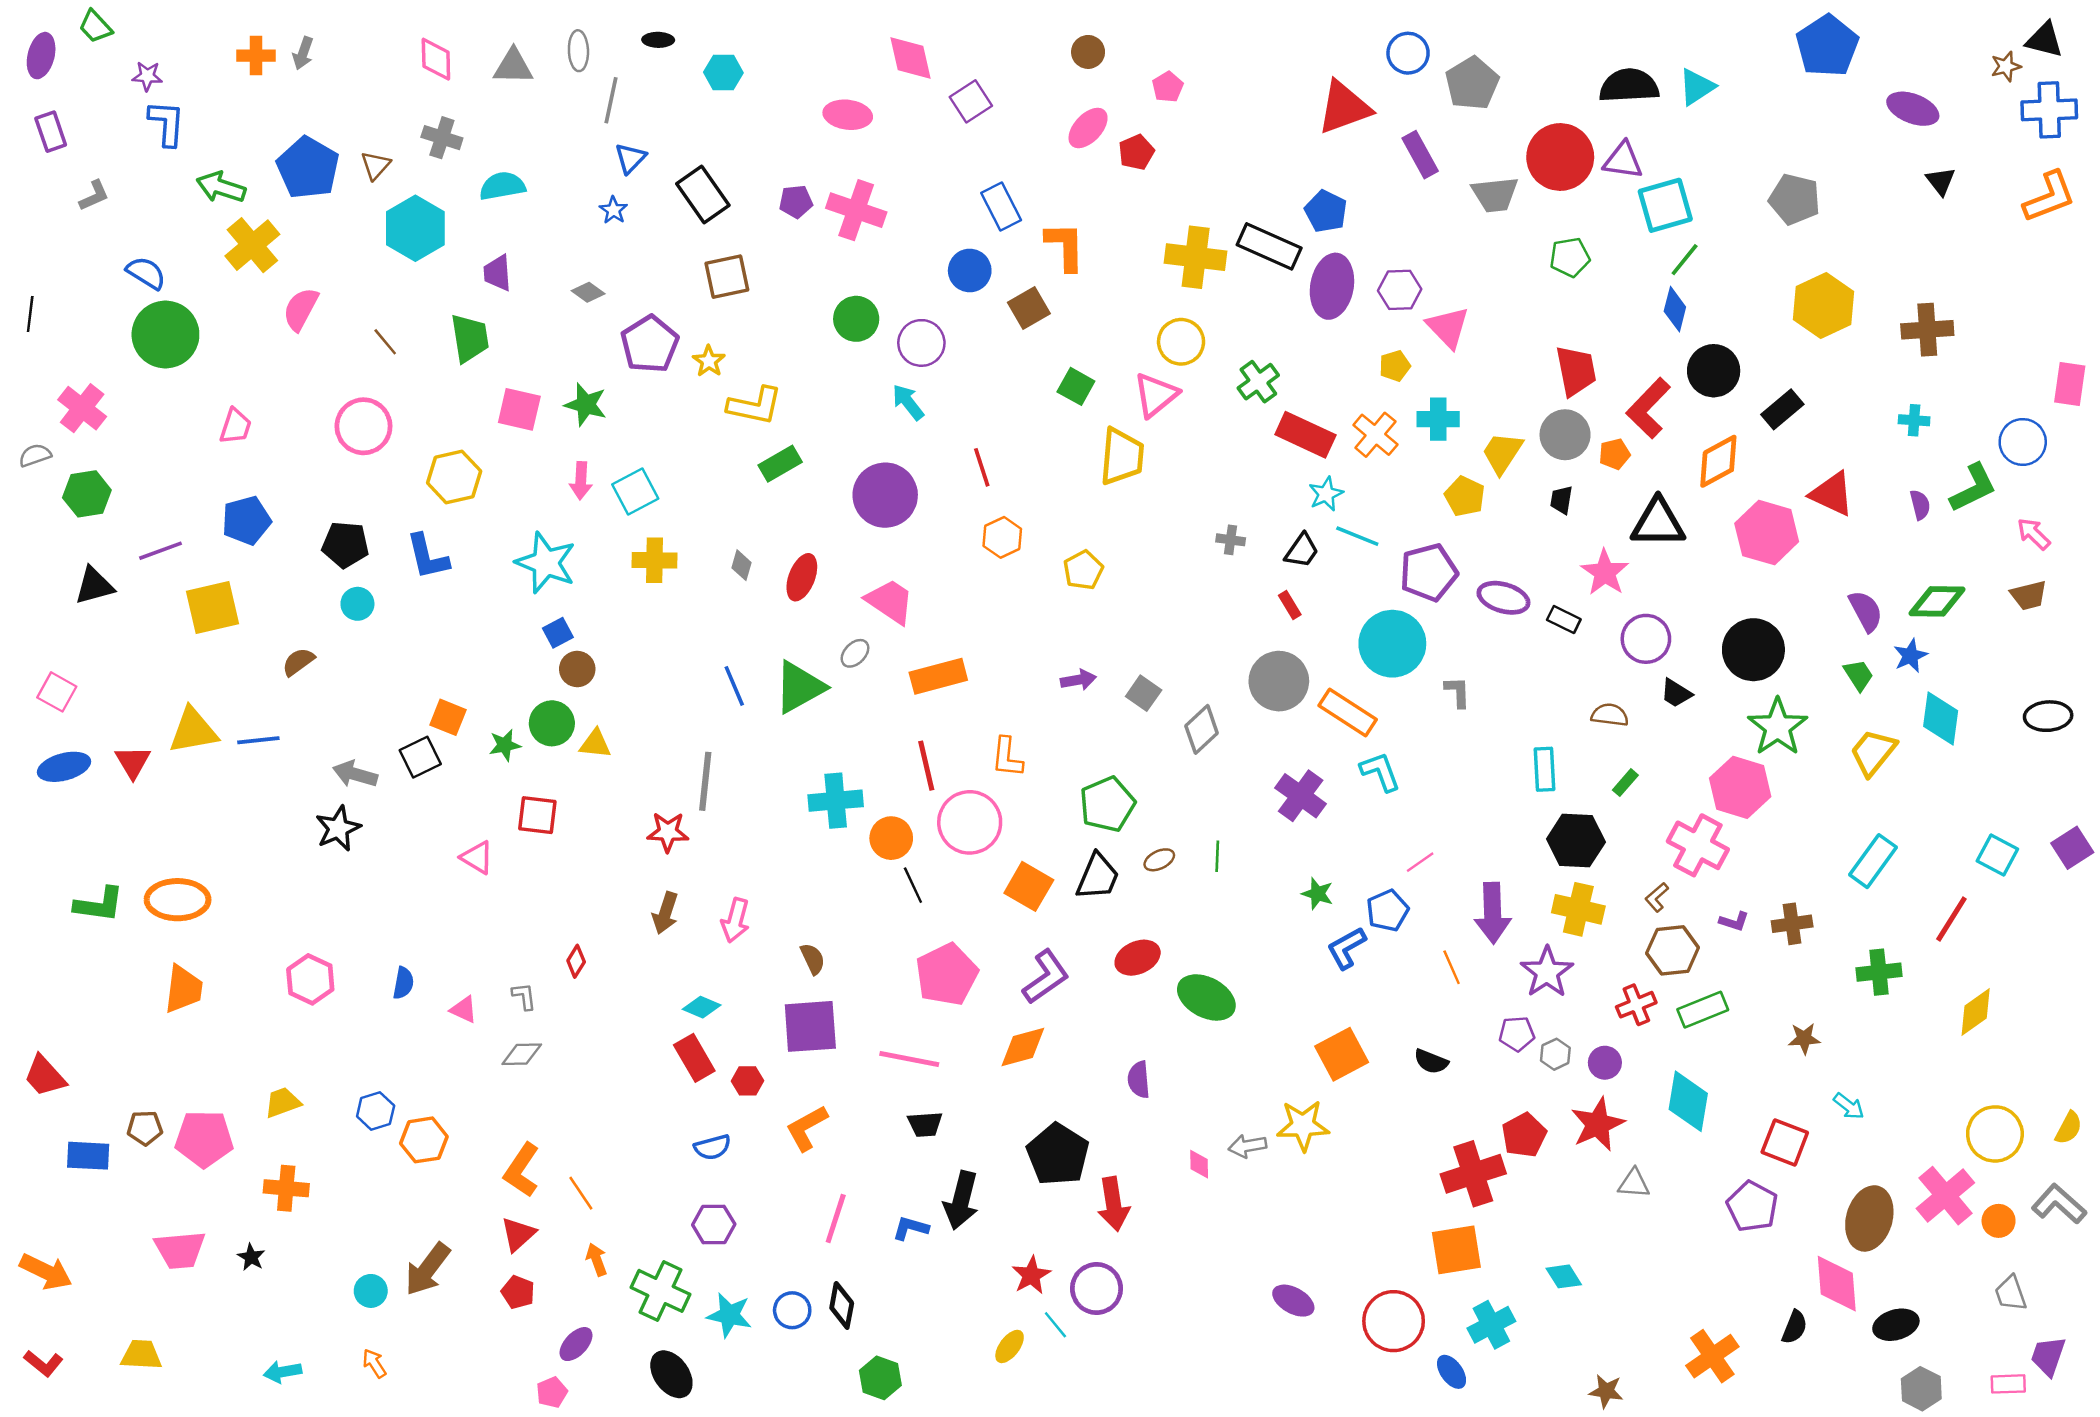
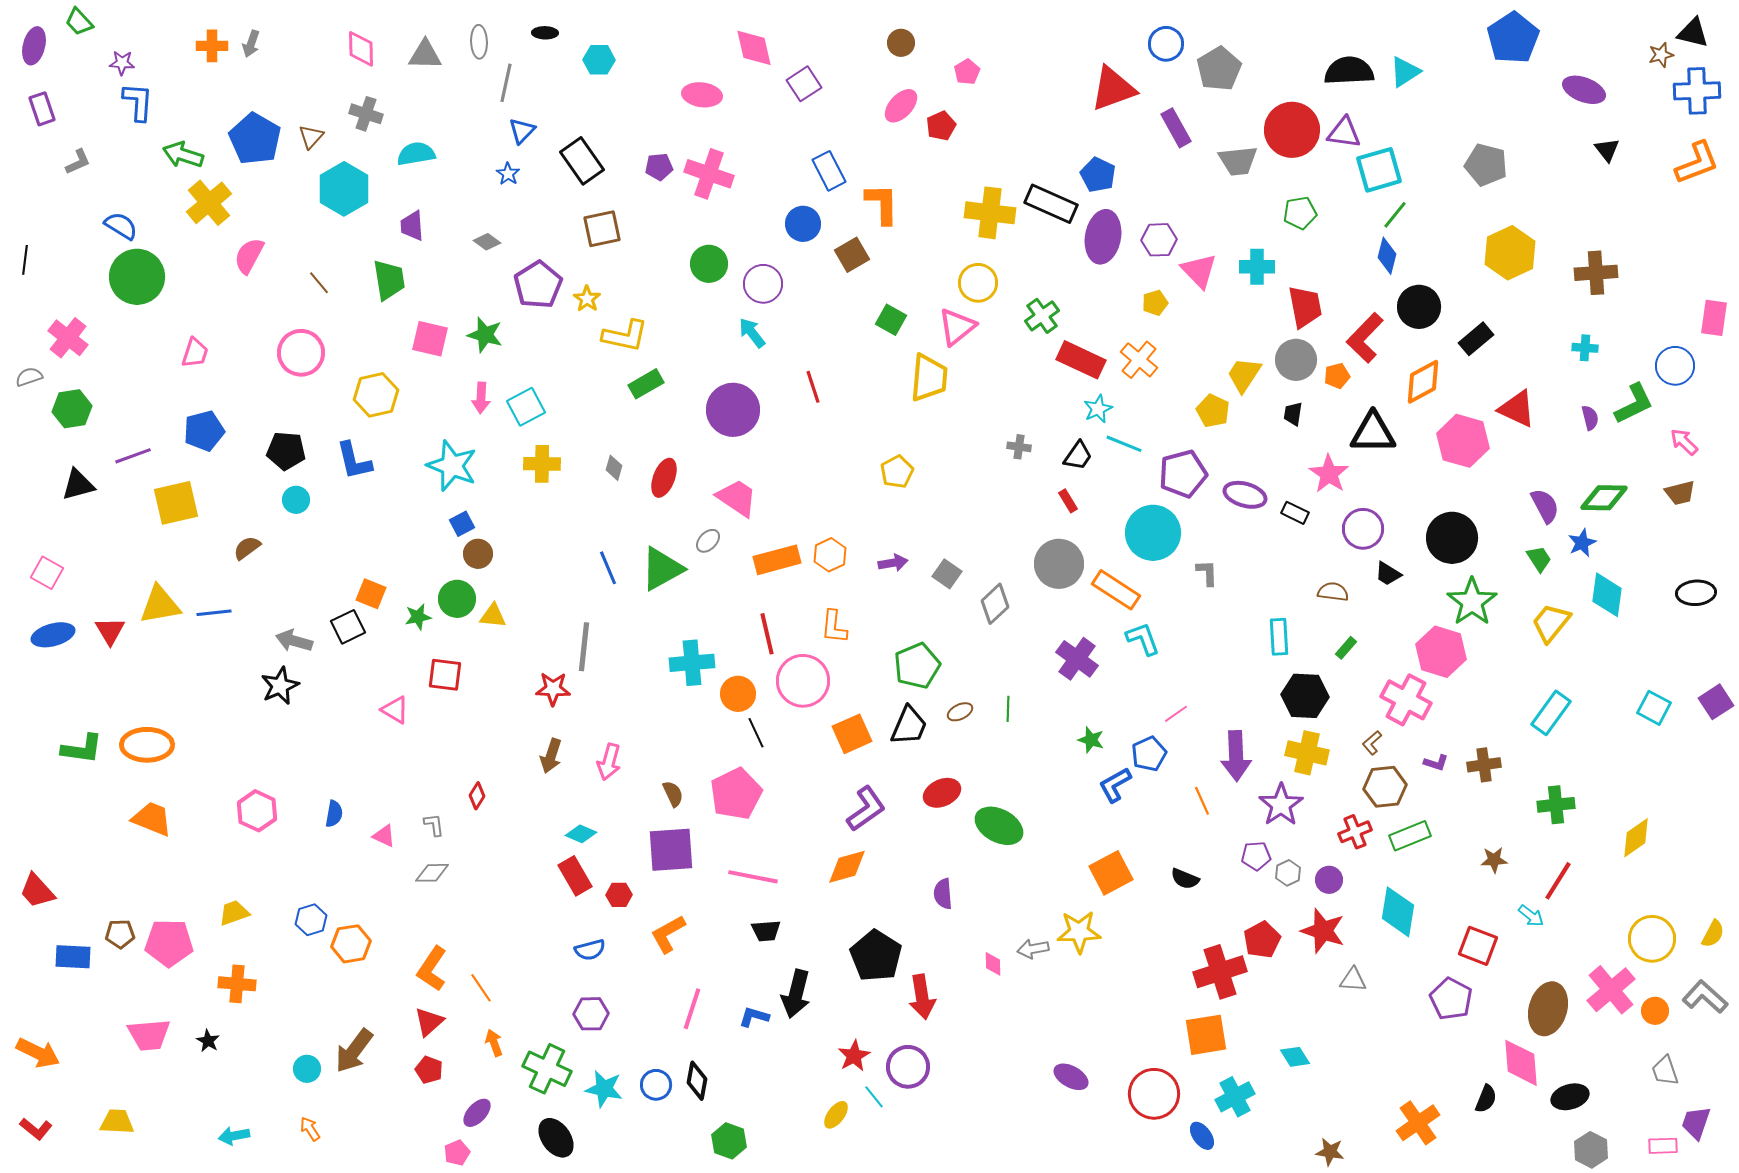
cyan cross: (1438, 419) -> (1257, 267), moved
orange hexagon: (1002, 537) -> (830, 555), moved
orange square: (1029, 886) -> (852, 734), turned 36
red line: (1951, 919) -> (1558, 881), moved
pink pentagon: (947, 975) -> (736, 794), moved
orange trapezoid: (184, 989) -> (152, 819), turned -75
red star: (1598, 1124) -> (1323, 931), turned -30

